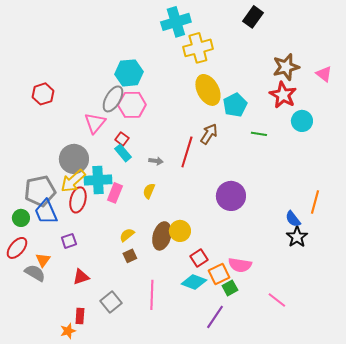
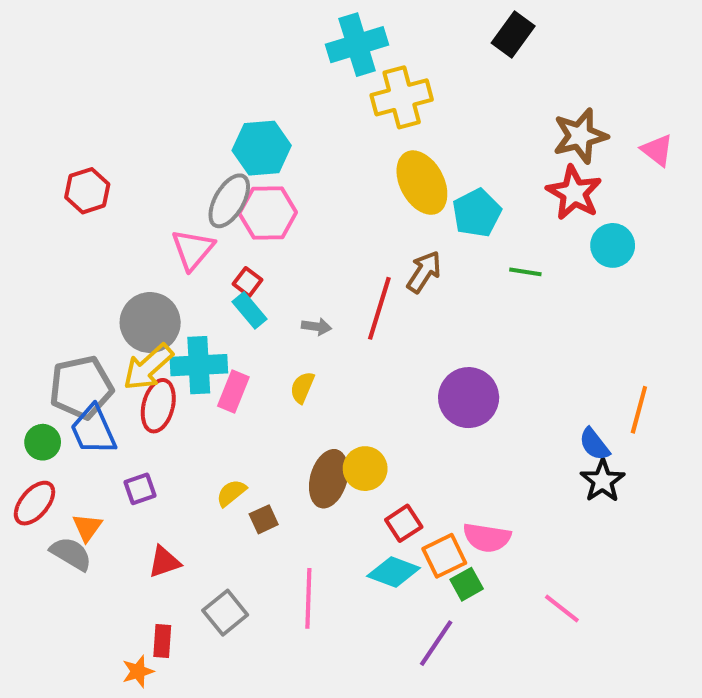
yellow semicircle: (127, 235) -> (231, 493), moved

